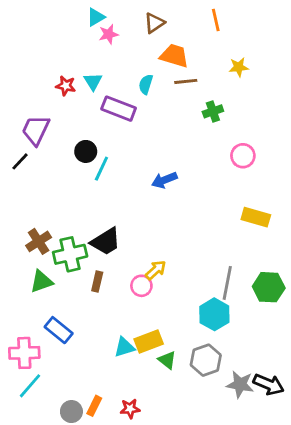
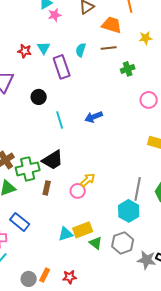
orange trapezoid: (174, 56) -> (112, 25), moved
purple rectangle: (119, 109) -> (62, 67), turned 50
cyan line: (101, 169) -> (60, 120), moved, turned -42

